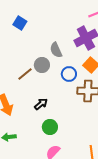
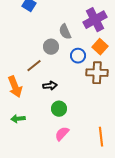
brown line: (25, 74) -> (34, 66), moved
black arrow: (41, 104) -> (50, 86), turned 32

